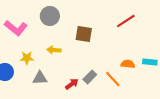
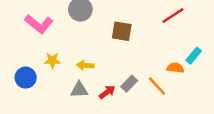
yellow arrow: (54, 50) -> (85, 65), moved
cyan rectangle: (150, 62) -> (194, 56), moved, turned -56
gray triangle: (40, 78) -> (79, 90), moved

